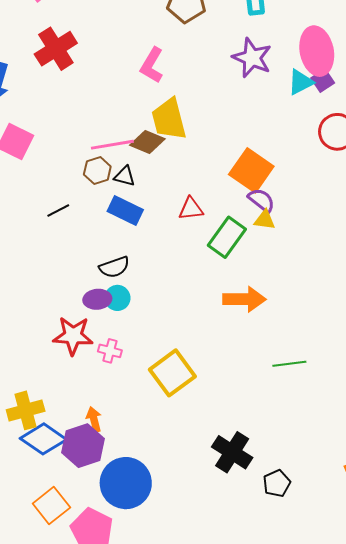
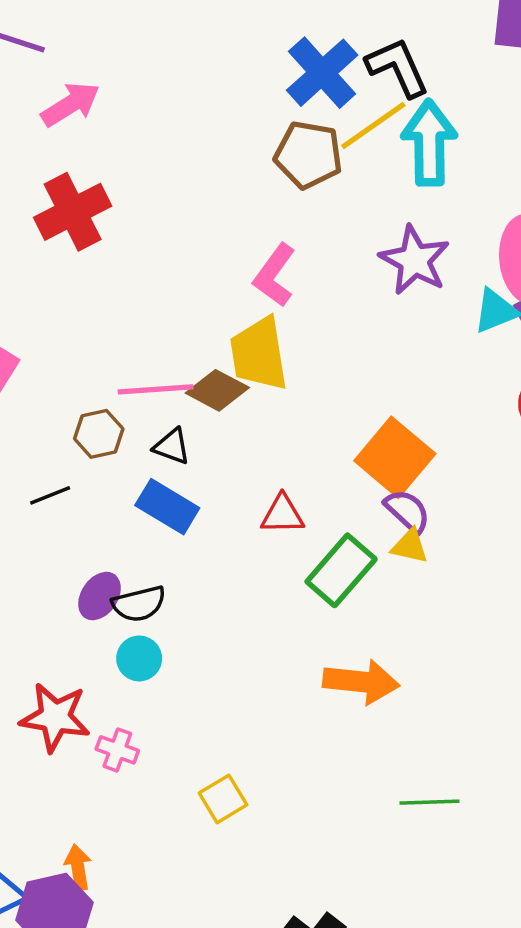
pink L-shape: (152, 65) -> (275, 275), moved
brown hexagon: (97, 171) -> (99, 434), moved
purple ellipse: (97, 299) -> (100, 596), moved, turned -56
yellow square: (172, 373) -> (223, 799), size x0.6

